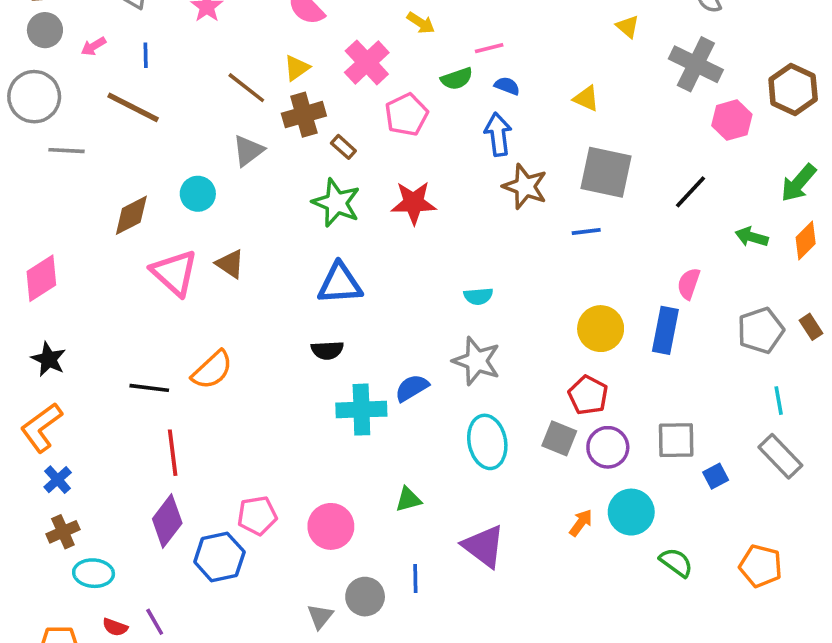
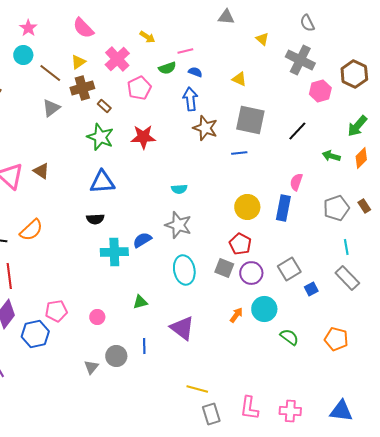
cyan circle: (198, 194) -> (23, 55), moved
gray square: (676, 440) -> (289, 269), turned -30
pink circle: (331, 526) -> (97, 317), size x0.6

